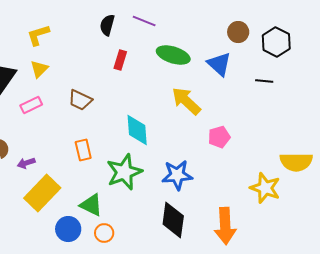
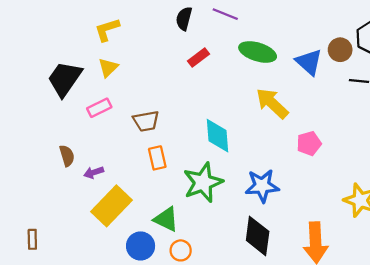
brown circle: (238, 32) -> (340, 50), moved
red rectangle: (120, 60) -> (198, 58), turned 36
brown trapezoid: (80, 100) -> (146, 121), moved, turned -35

